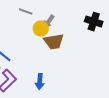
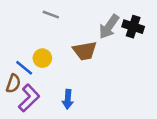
gray arrow: (49, 22) -> (109, 27), moved, size x1.5
yellow circle: (41, 29) -> (42, 58), moved

